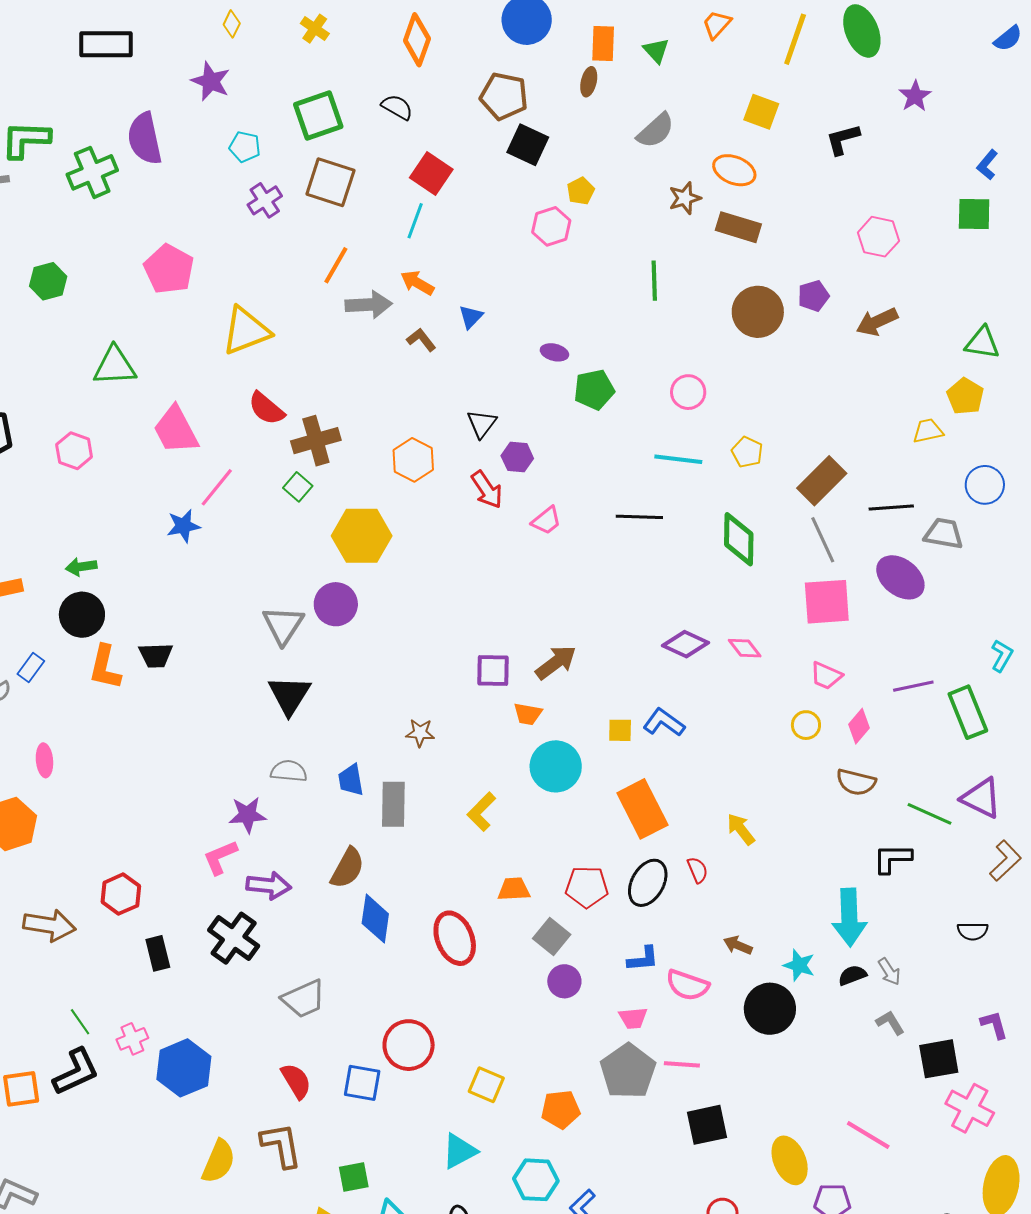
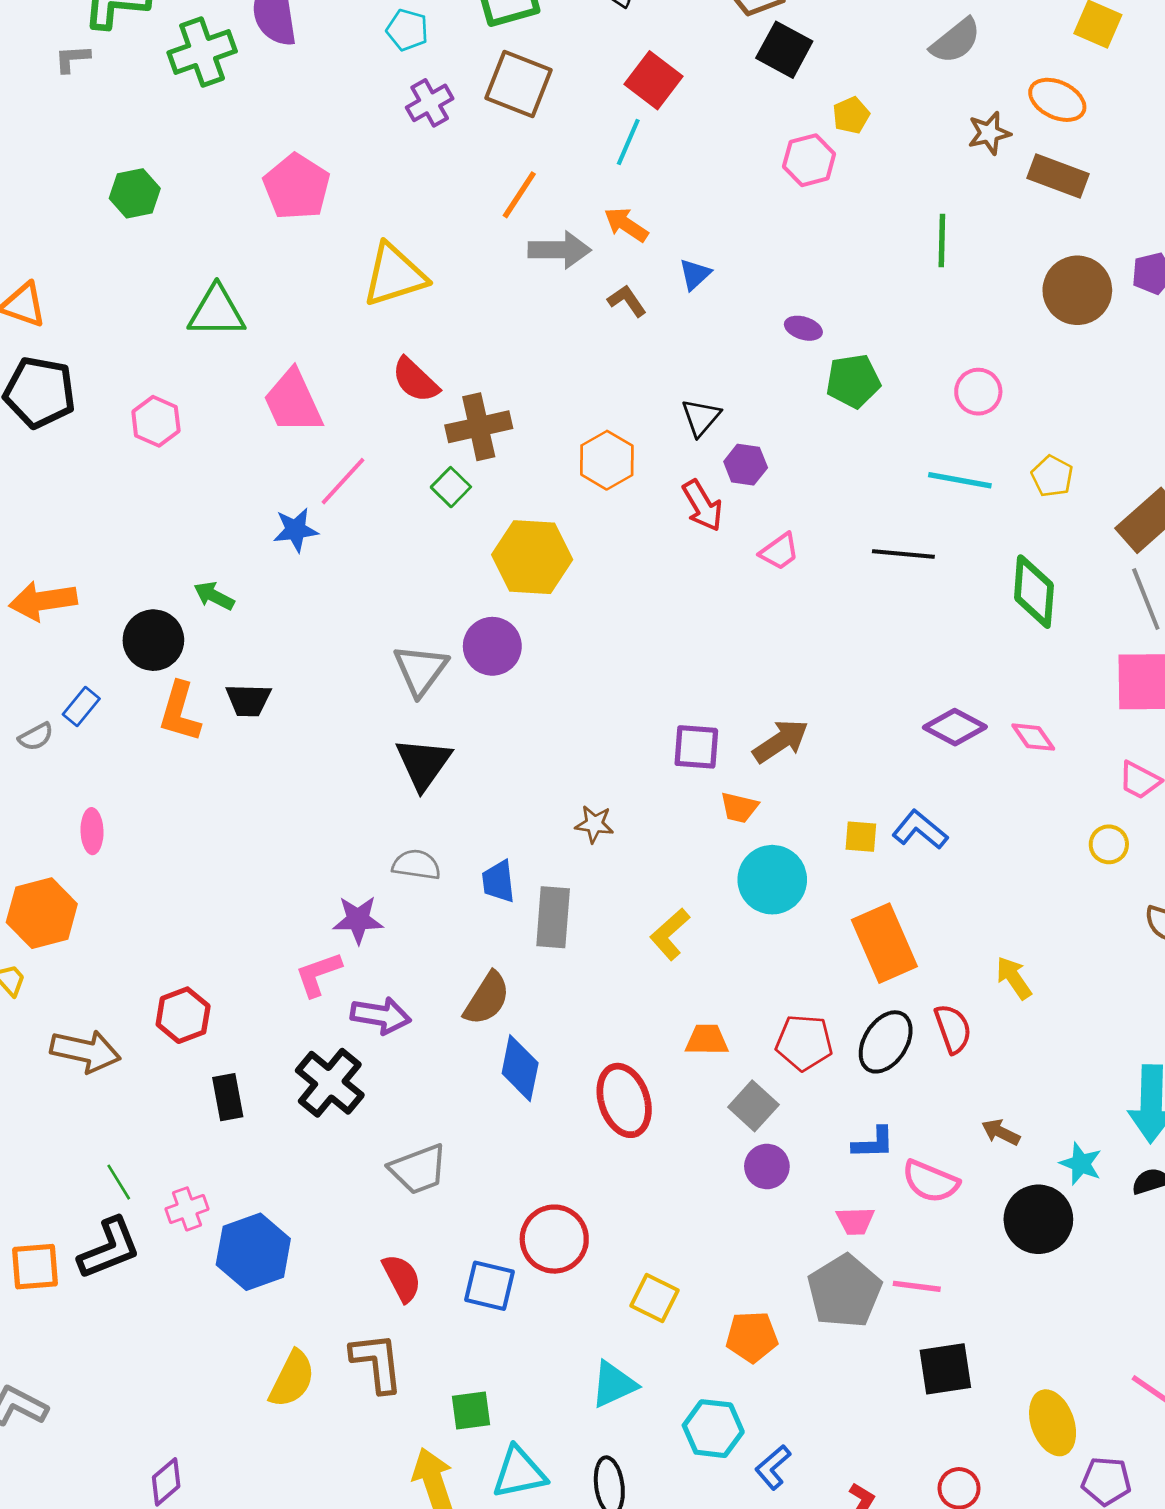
green arrow: (81, 567) -> (214, 596), moved, turned 32
red semicircle: (697, 870) -> (953, 1029), size x1.4

